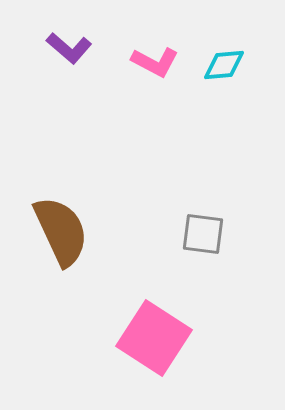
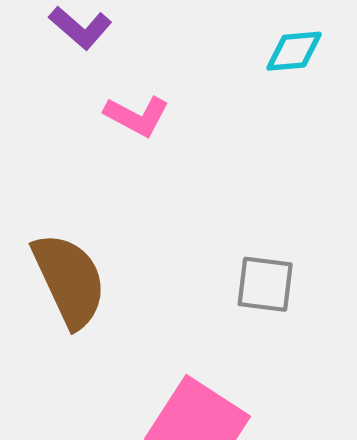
pink L-shape: (155, 62) -> (137, 116), moved

